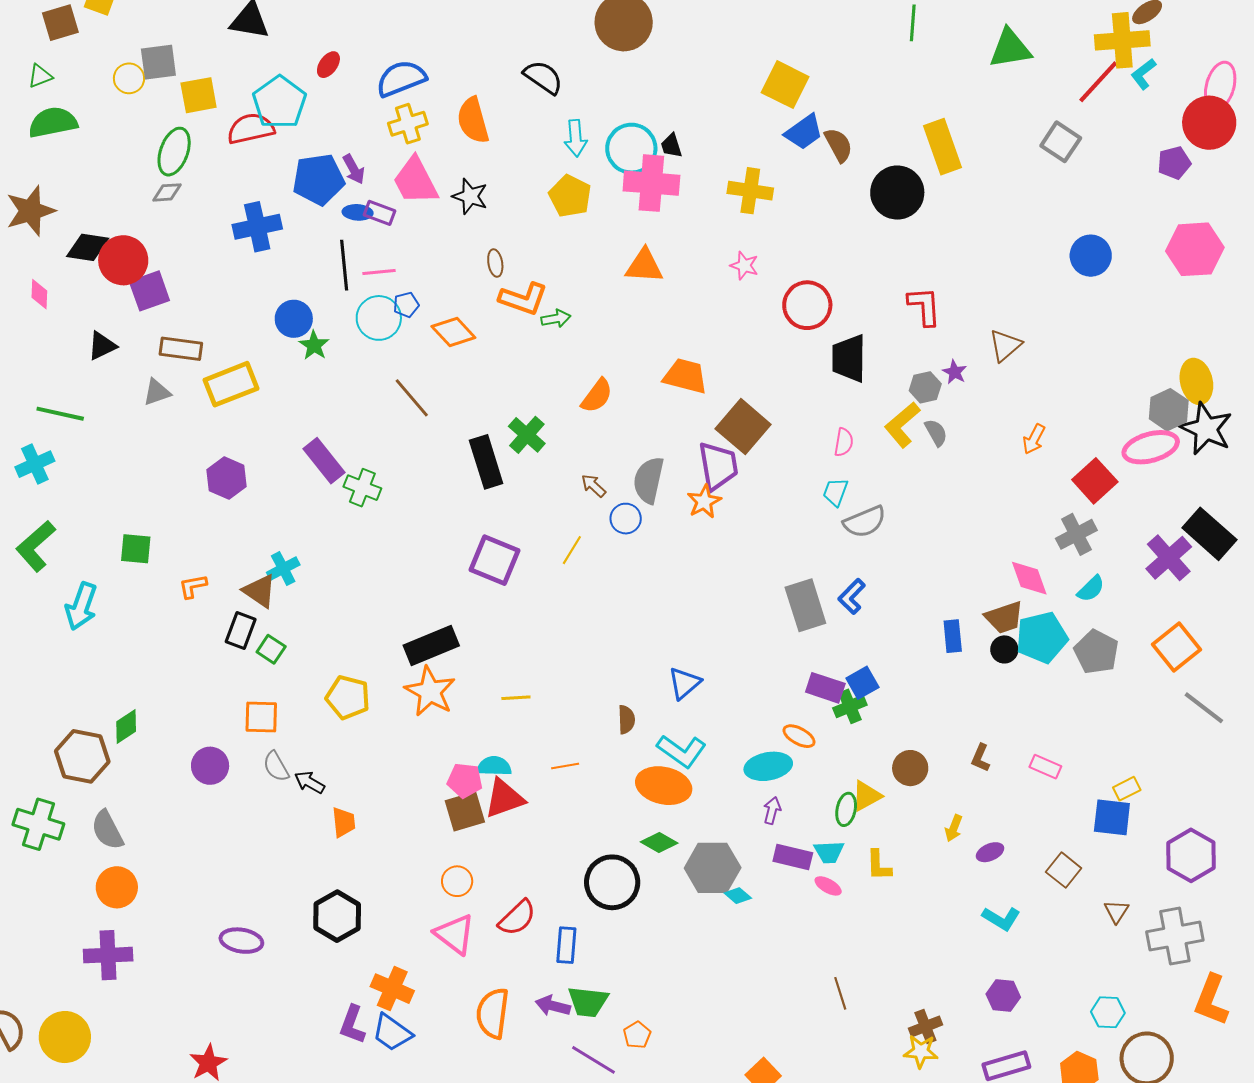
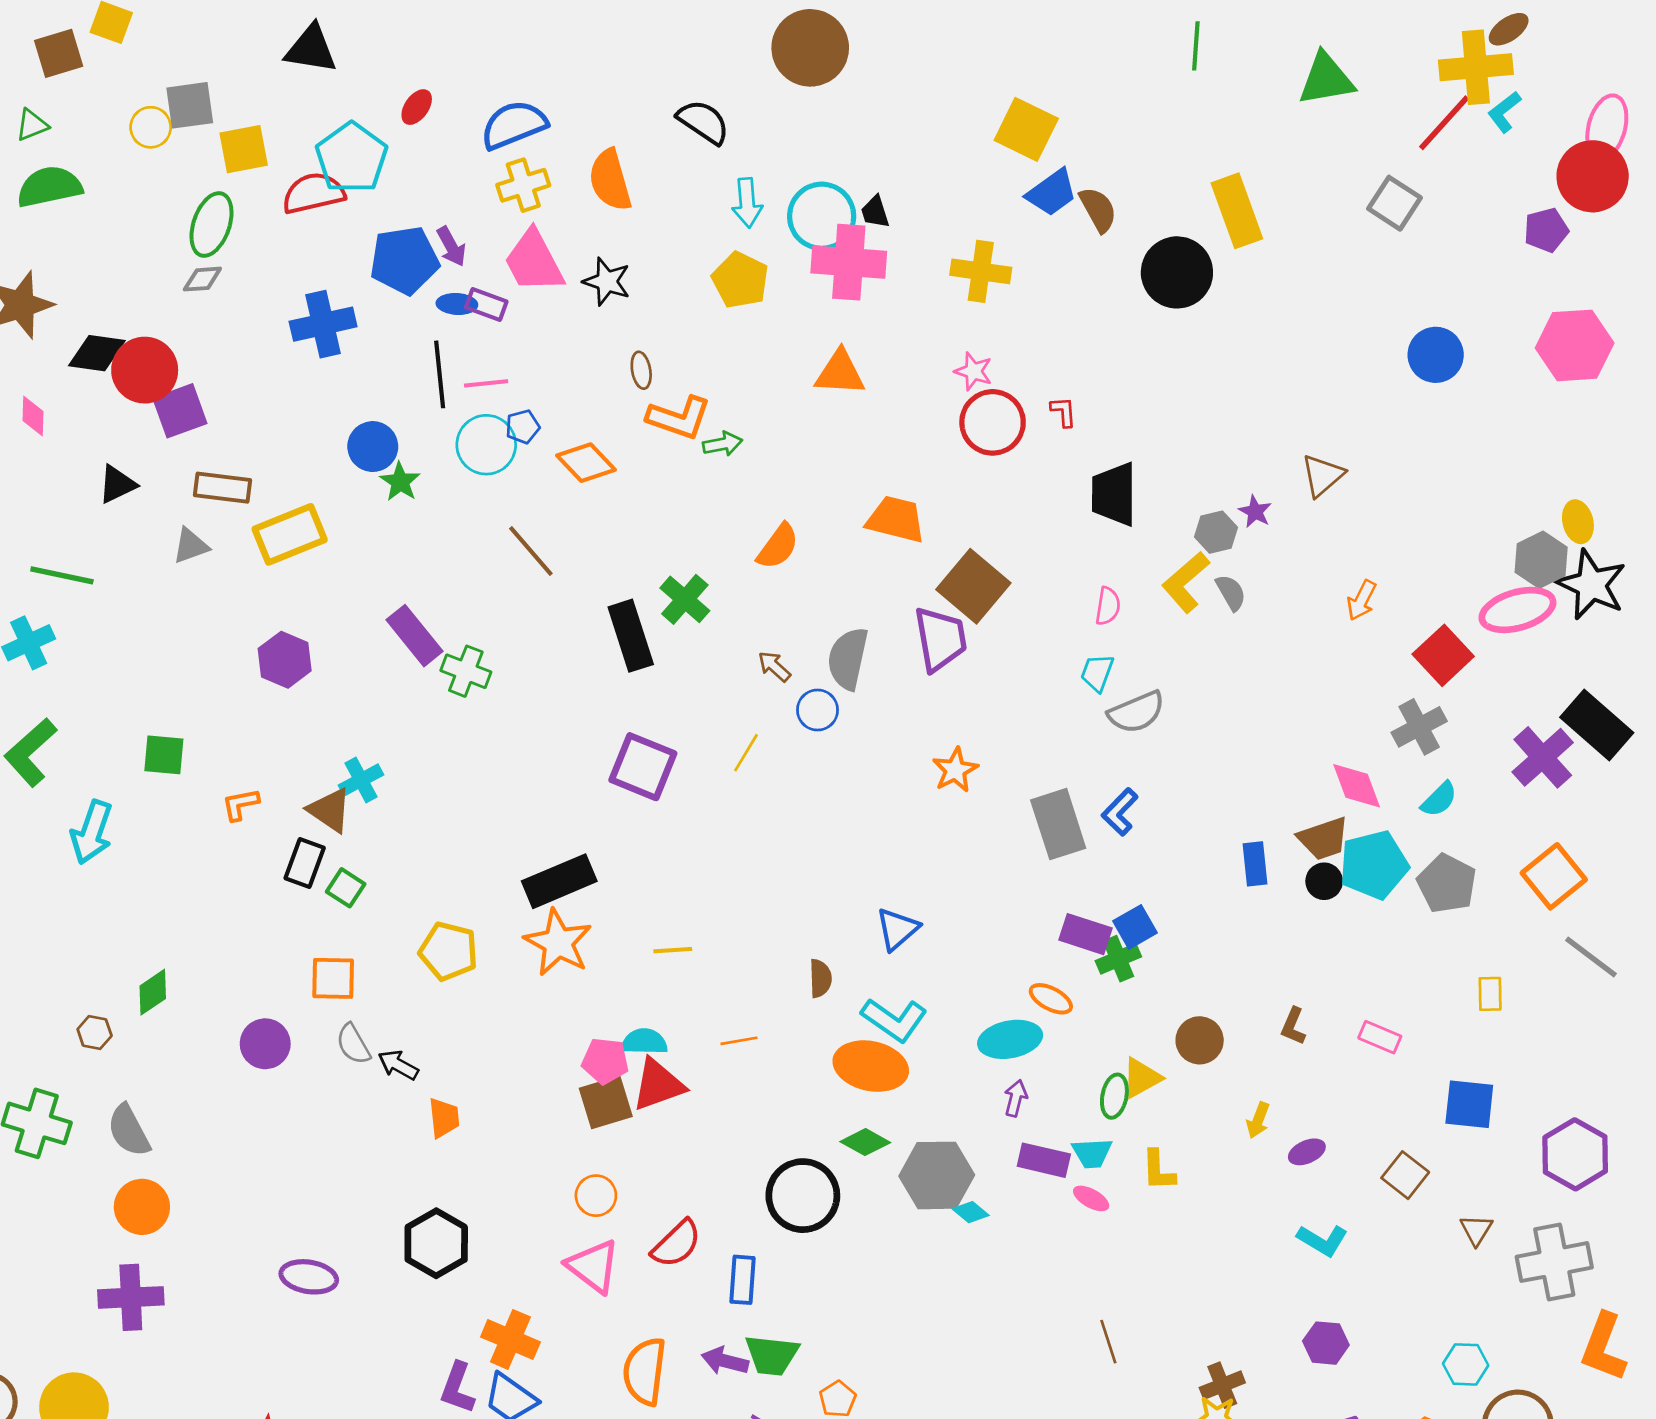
red circle: (807, 305) -> (993, 422), moved
red L-shape: (924, 306) -> (1063, 412), moved, size x0.6
yellow ellipse: (1196, 381) -> (1578, 522), size x0.7
orange star: (704, 502) -> (955, 770), moved
brown hexagon: (82, 756) -> (95, 1032), size x0.5
yellow rectangle: (1127, 789) -> (1490, 994), moved, turned -64

